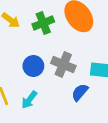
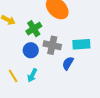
green cross: (43, 23) -> (34, 29), moved

